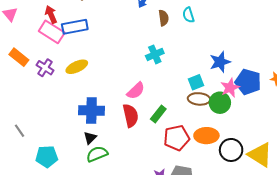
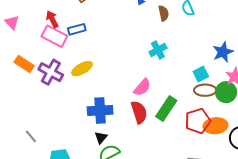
blue rectangle: (75, 27) -> (77, 29), size x0.7
purple cross: (45, 68) -> (51, 72), size x1.4
green rectangle: (158, 114) -> (166, 108), size x1.4
red pentagon: (177, 138) -> (198, 121), moved

